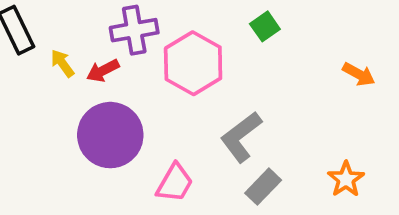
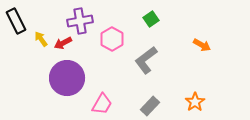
pink hexagon: (193, 63) -> (112, 39), size x0.7
gray L-shape: (241, 137) -> (146, 60), moved

